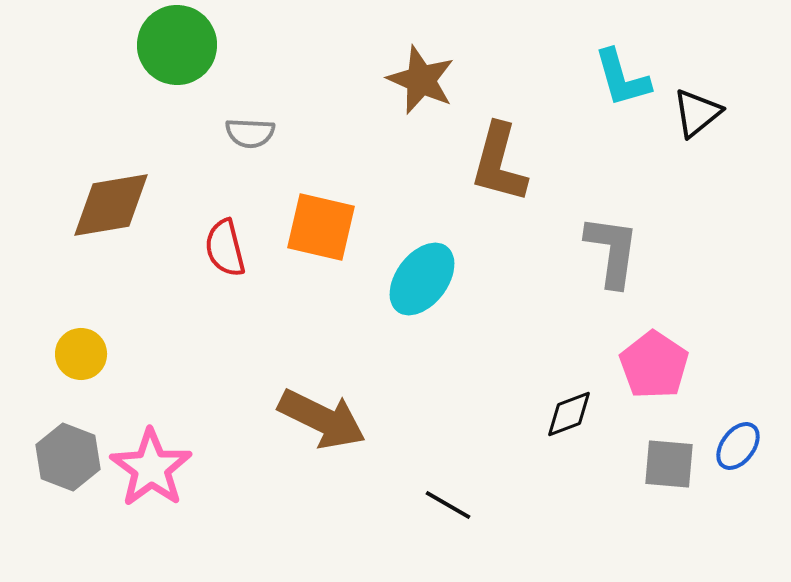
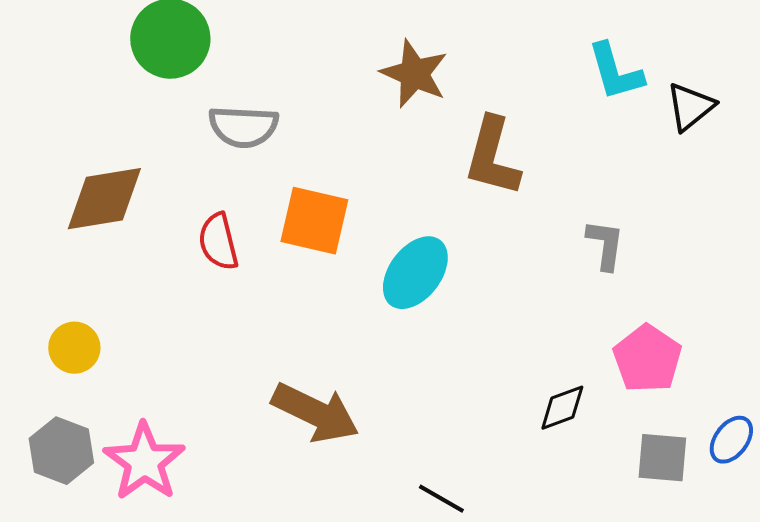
gray semicircle: (250, 133) -> (243, 127), size x1.4
gray L-shape: (612, 251) -> (605, 245), size x0.7

